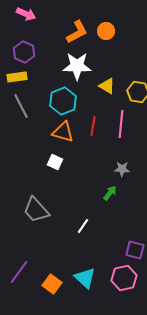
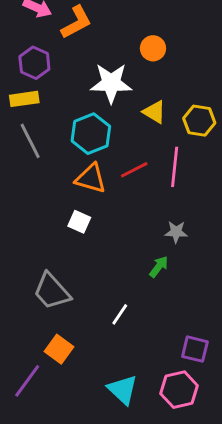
orange circle: (106, 31) -> (153, 48), moved
orange L-shape: (77, 32) -> (76, 22), moved
red line: (93, 126) -> (134, 170), turned 54
orange square: (52, 284) -> (59, 349), moved

